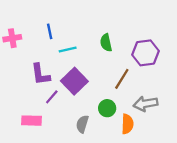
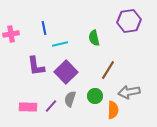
purple hexagon: (146, 53) -> (129, 21), moved
purple line: (52, 97) -> (51, 106), moved
gray semicircle: (82, 124) -> (70, 99), moved

